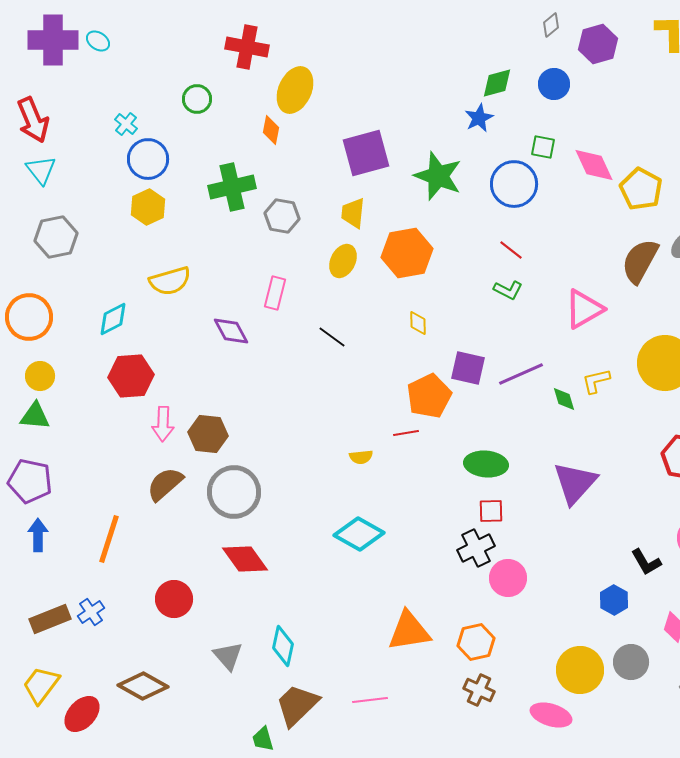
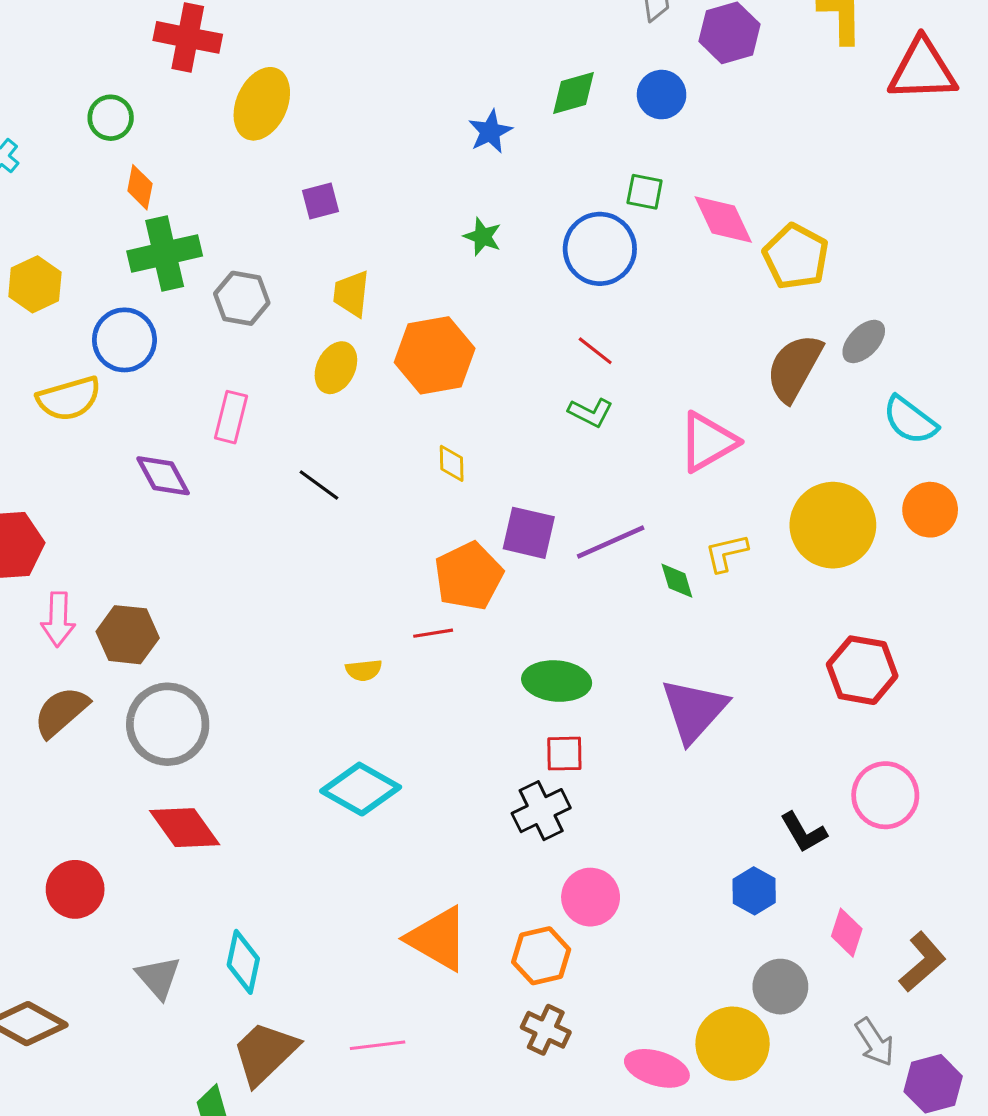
blue star: (479, 118) -> (490, 132), moved
orange diamond: (271, 130) -> (140, 187), moved
purple square: (366, 153) -> (320, 201), moved, size x0.5
blue circle: (148, 159) -> (124, 340), moved
green star: (438, 176) -> (483, 237), size x0.5
pink circle: (508, 578) -> (591, 897), moved
orange triangle: (409, 631) -> (438, 939), turned 39
yellow circle: (580, 670) -> (733, 1044), moved

